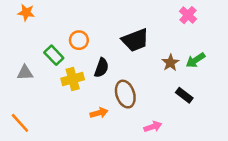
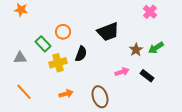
brown ellipse: (125, 94) -> (100, 97), moved
orange arrow: (99, 113) -> (66, 94), moved
orange line: (20, 123) -> (24, 92), moved
pink arrow: (153, 127) -> (122, 72), moved

